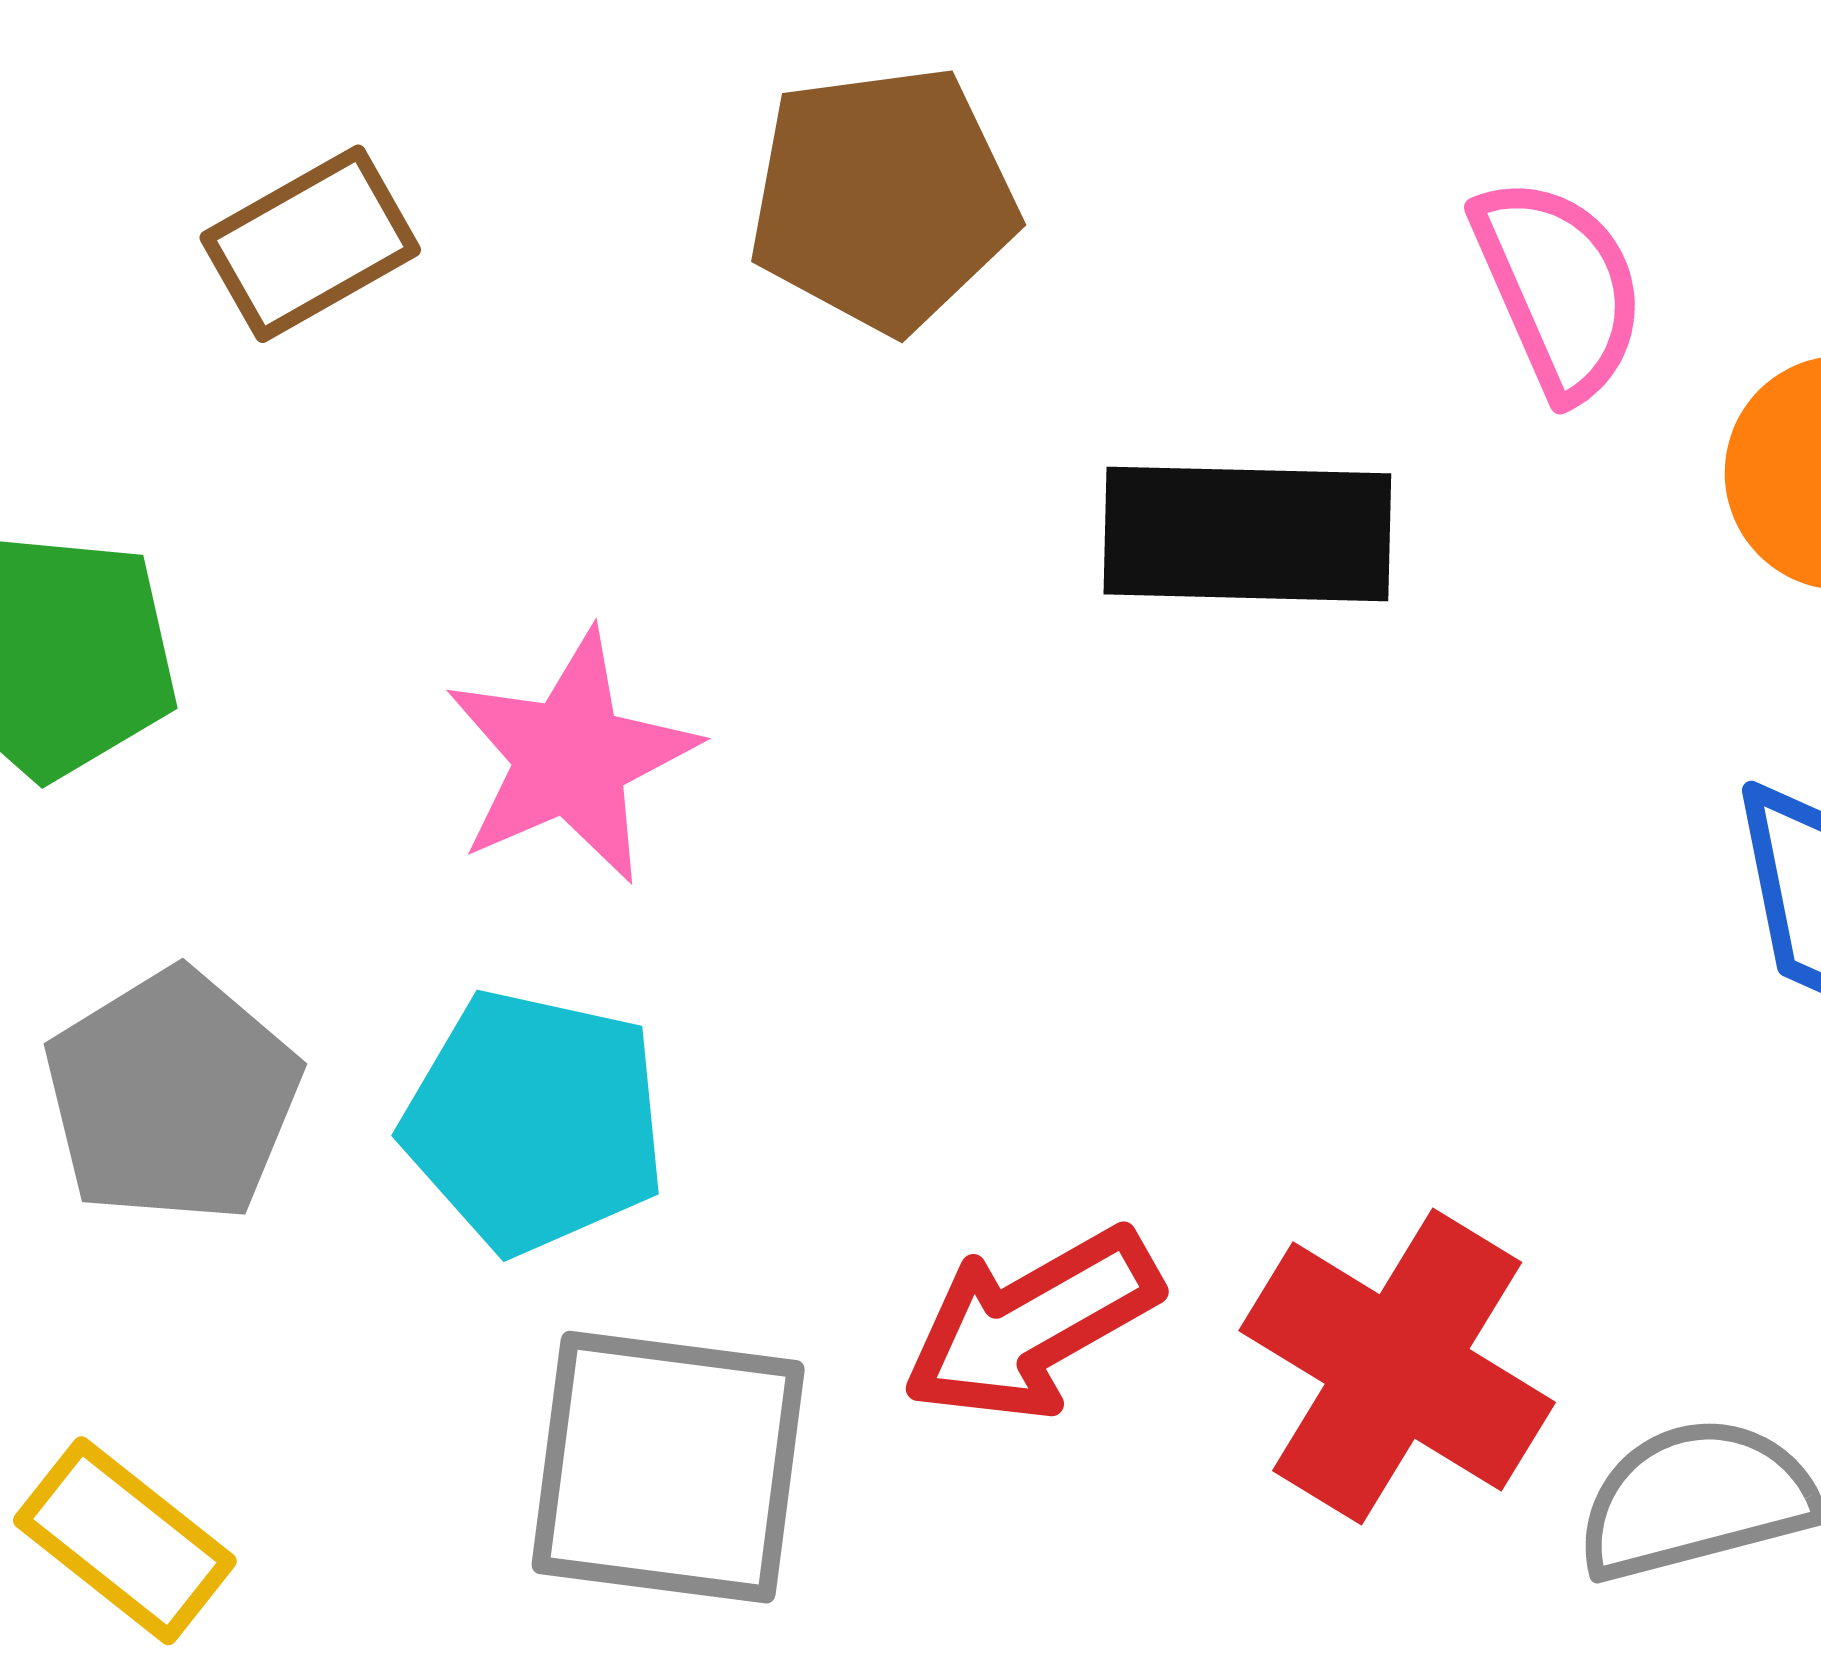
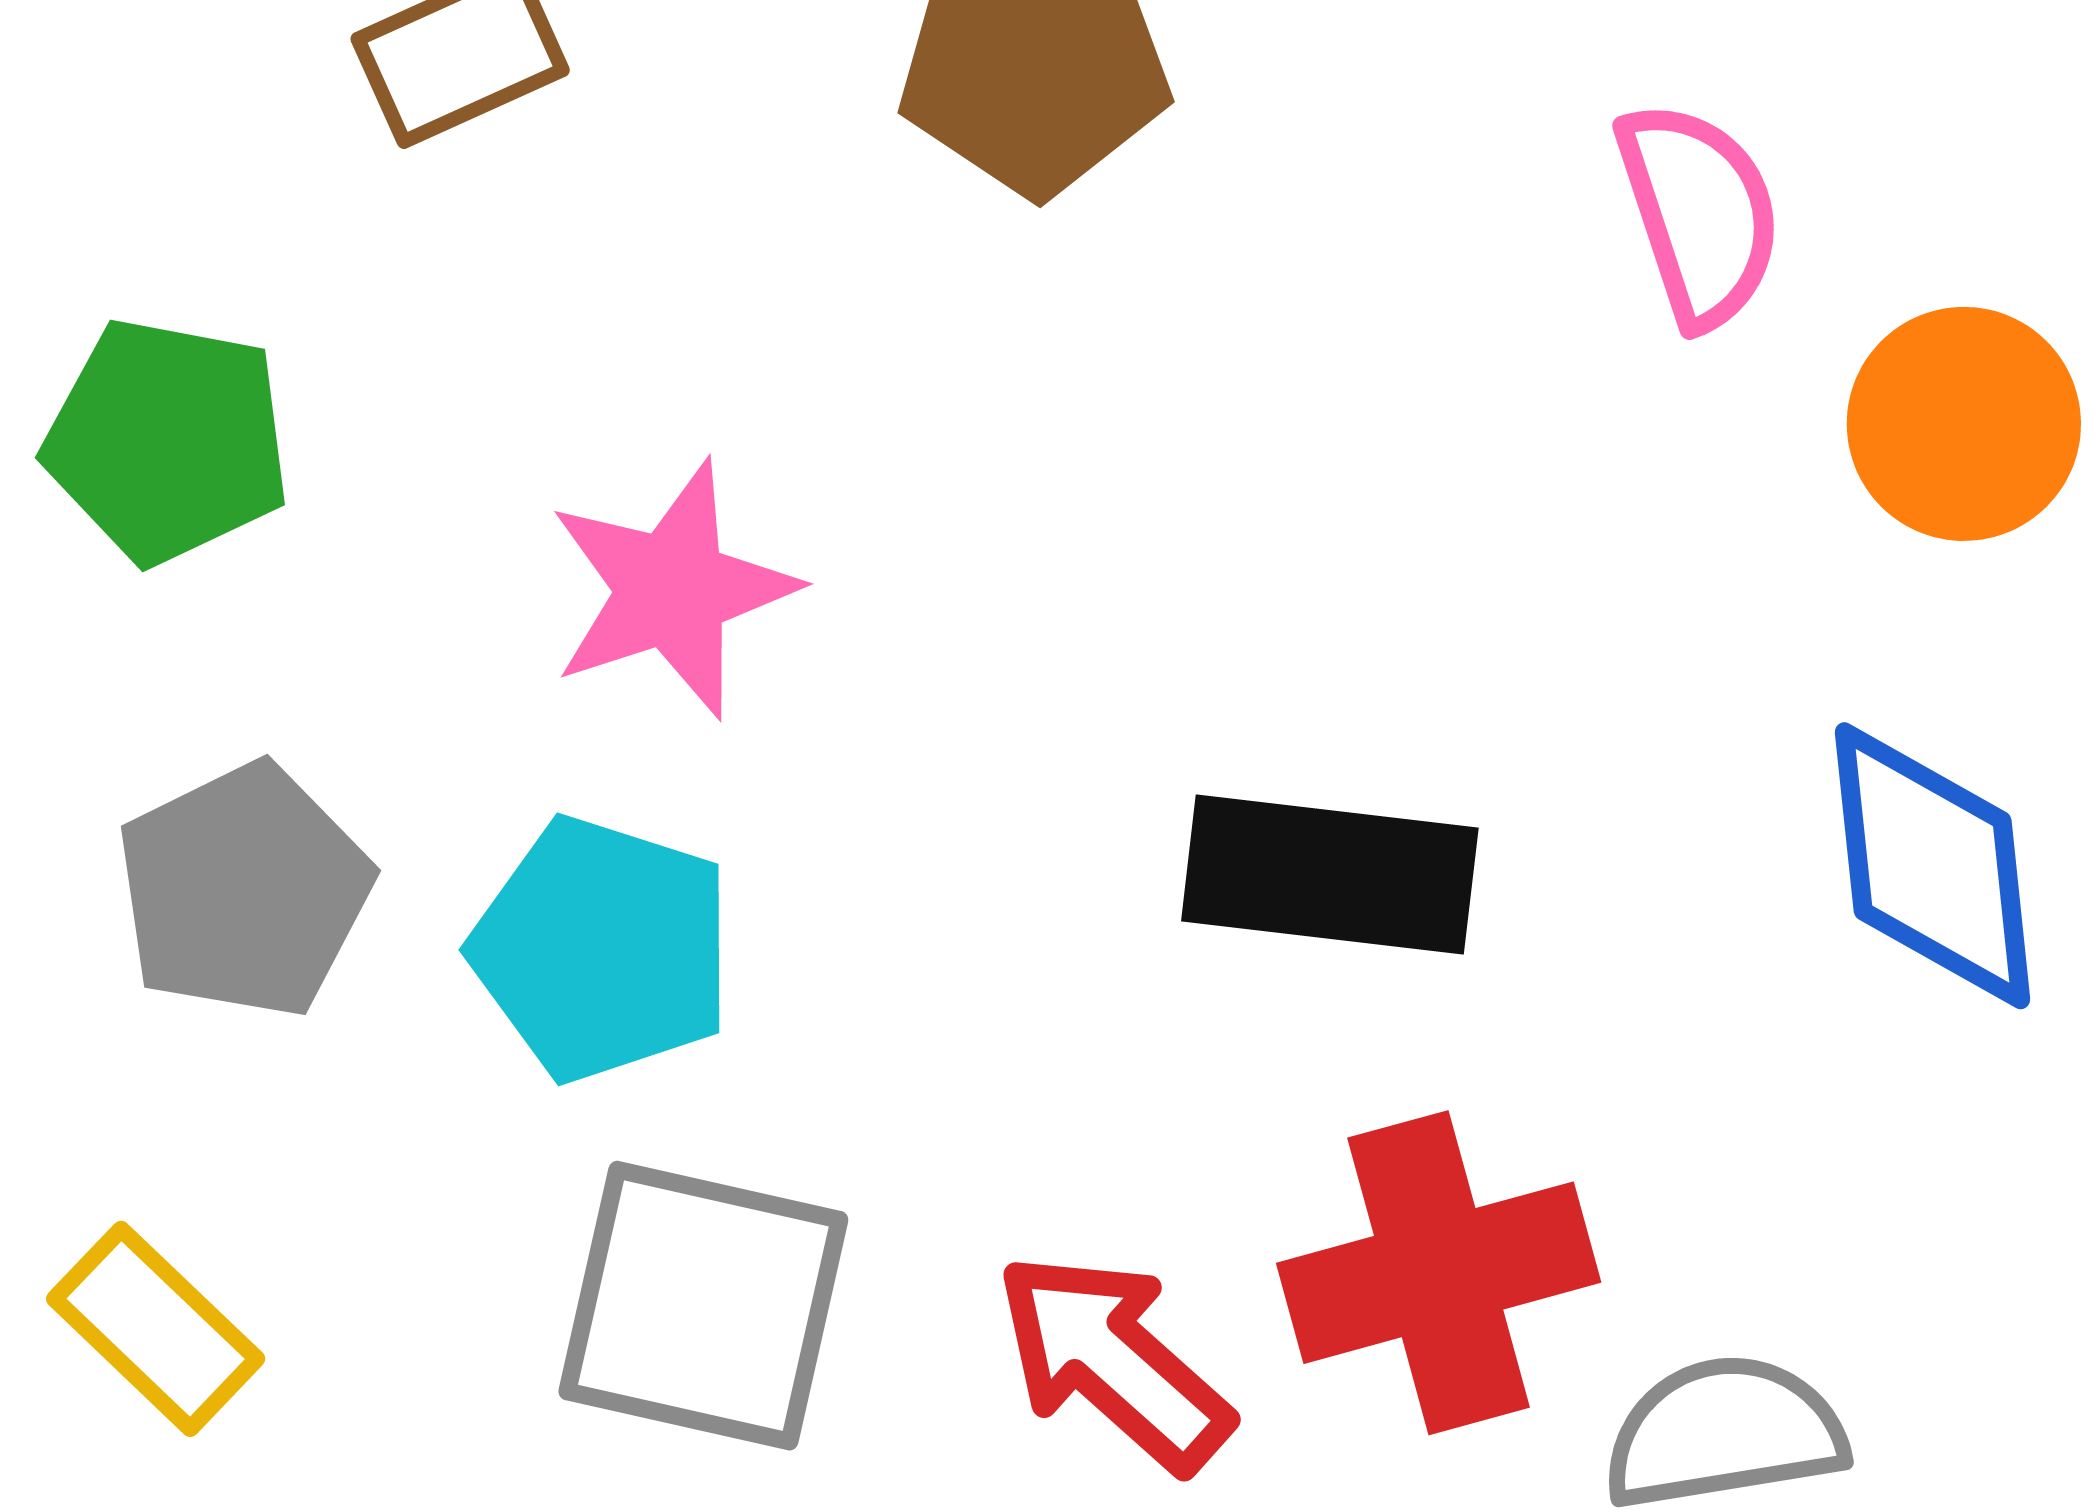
black rectangle: (1247, 534) -> (1330, 874), moved
red arrow: (1032, 1324) -> (1113, 1361), moved, turned 66
red cross: (1397, 1366) -> (1439, 1273), turned 38

